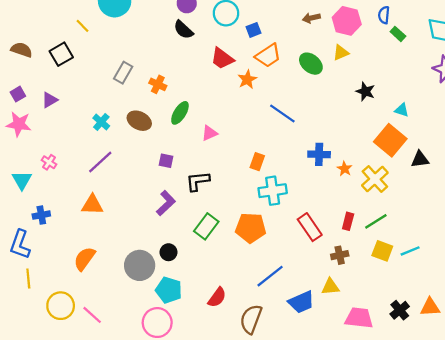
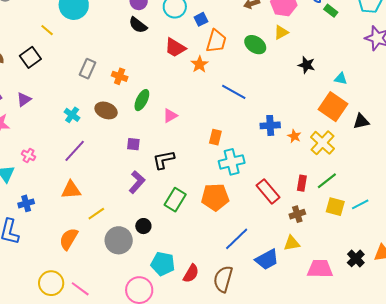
orange trapezoid: (268, 56) -> (216, 41), turned -35
yellow line: (28, 279) -> (96, 214), moved, turned 66
cyan pentagon: (169, 290) -> (163, 264), moved
red semicircle: (217, 297) -> (191, 273), moved

